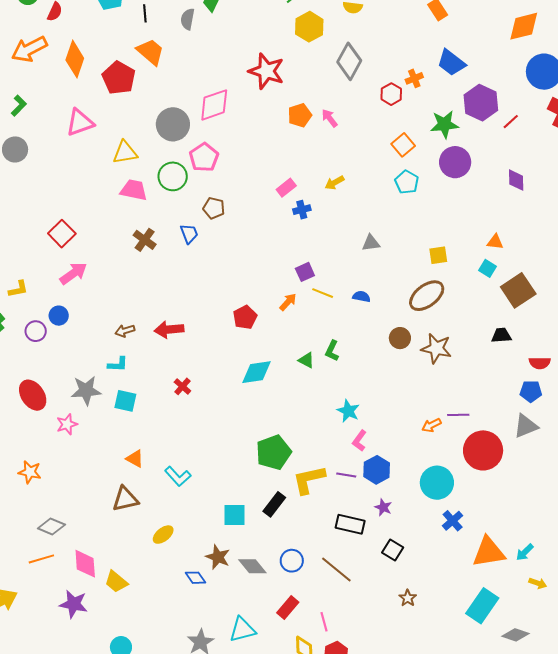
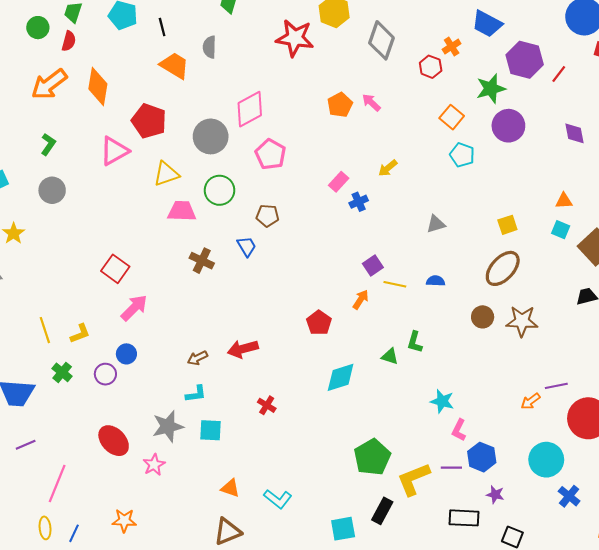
gray semicircle: (188, 19) -> (209, 47), moved
red star: (266, 71) -> (295, 38), moved
red pentagon: (119, 78) -> (149, 121), moved
pink pentagon: (204, 157) -> (270, 154), moved

